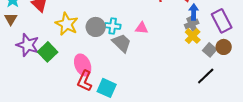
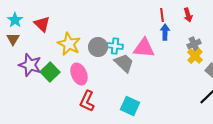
blue arrow: (194, 12) -> (165, 32), moved
pink triangle: (142, 28) -> (144, 48), size x1.6
pink ellipse: (83, 65) -> (79, 74), moved
cyan square: (107, 88) -> (130, 106), moved

